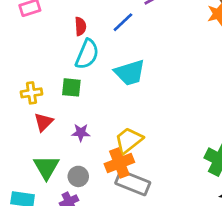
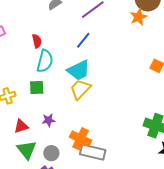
blue line: (123, 22) -> (83, 40), moved
red triangle: (44, 122) -> (21, 126), moved, turned 35
yellow trapezoid: (129, 140) -> (80, 89), moved
orange cross: (119, 163) -> (81, 139), turned -35

